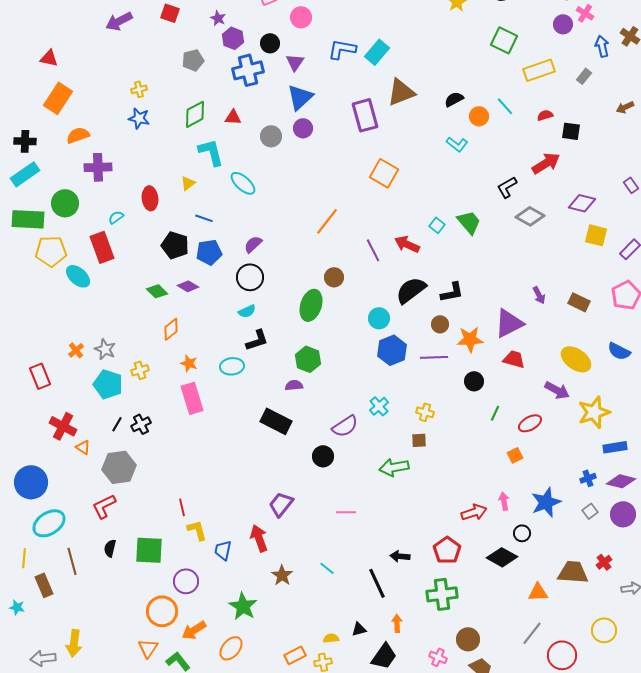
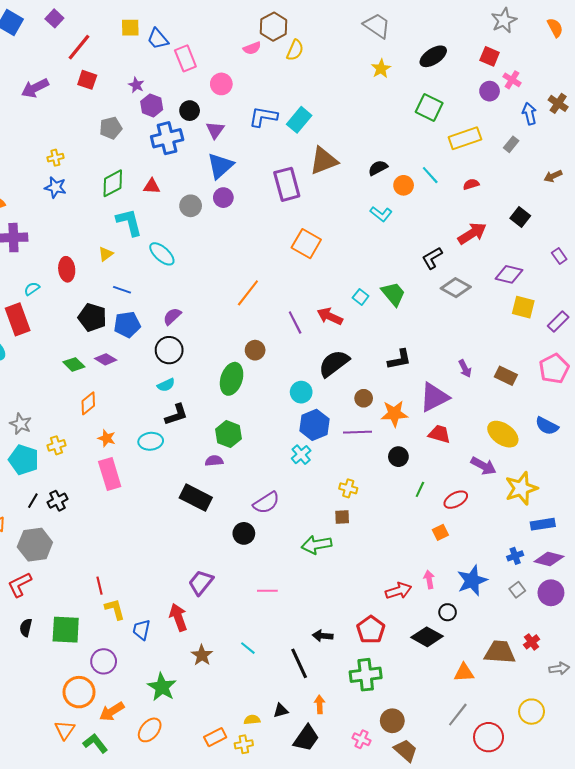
black square: (571, 131) -> (520, 217), moved, turned 30
black L-shape: (452, 292) -> (399, 359), moved
cyan cross: (379, 406) -> (301, 455), moved

